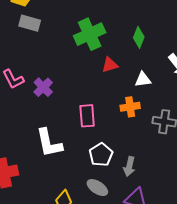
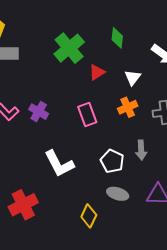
white triangle: (143, 80) -> (133, 78), turned -30
pink rectangle: (87, 116) -> (87, 115), moved
gray arrow: (129, 167) -> (141, 150), moved

